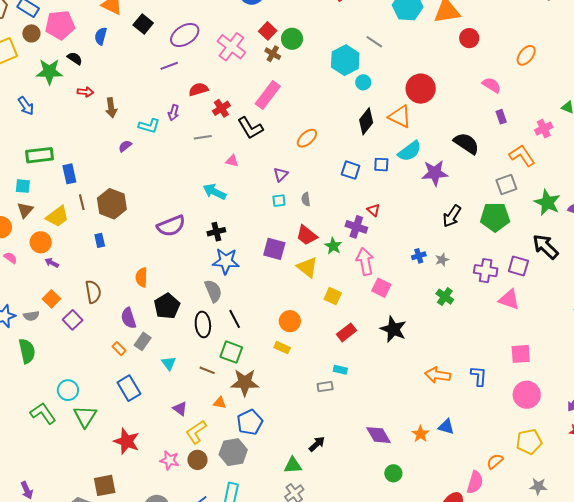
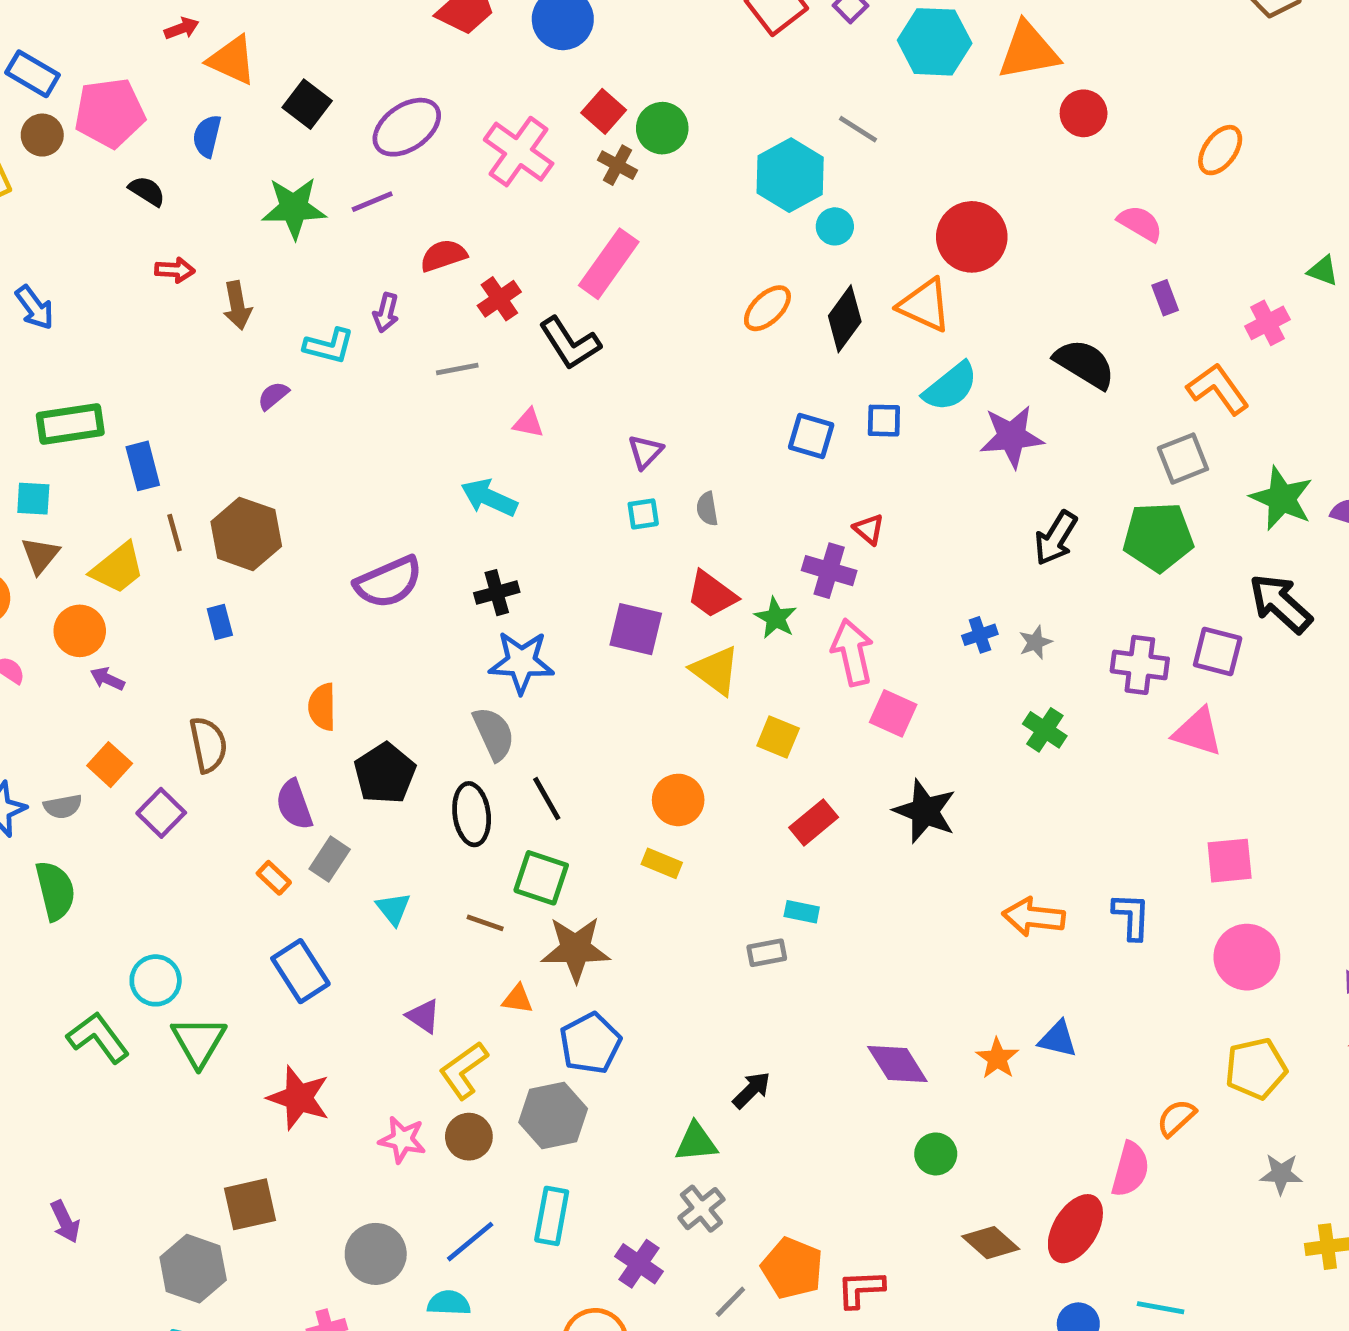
green star: (49, 72) -> (294, 208), moved
orange ellipse: (307, 138) -> (767, 308), moved

